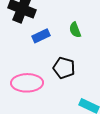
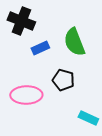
green semicircle: (75, 30) -> (74, 42), size x1.8

